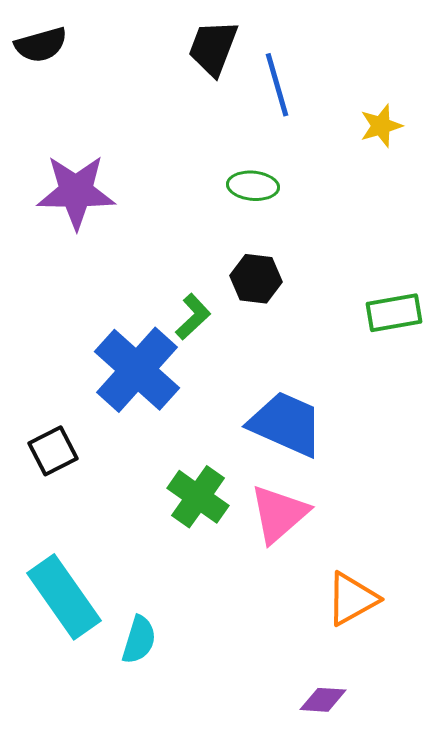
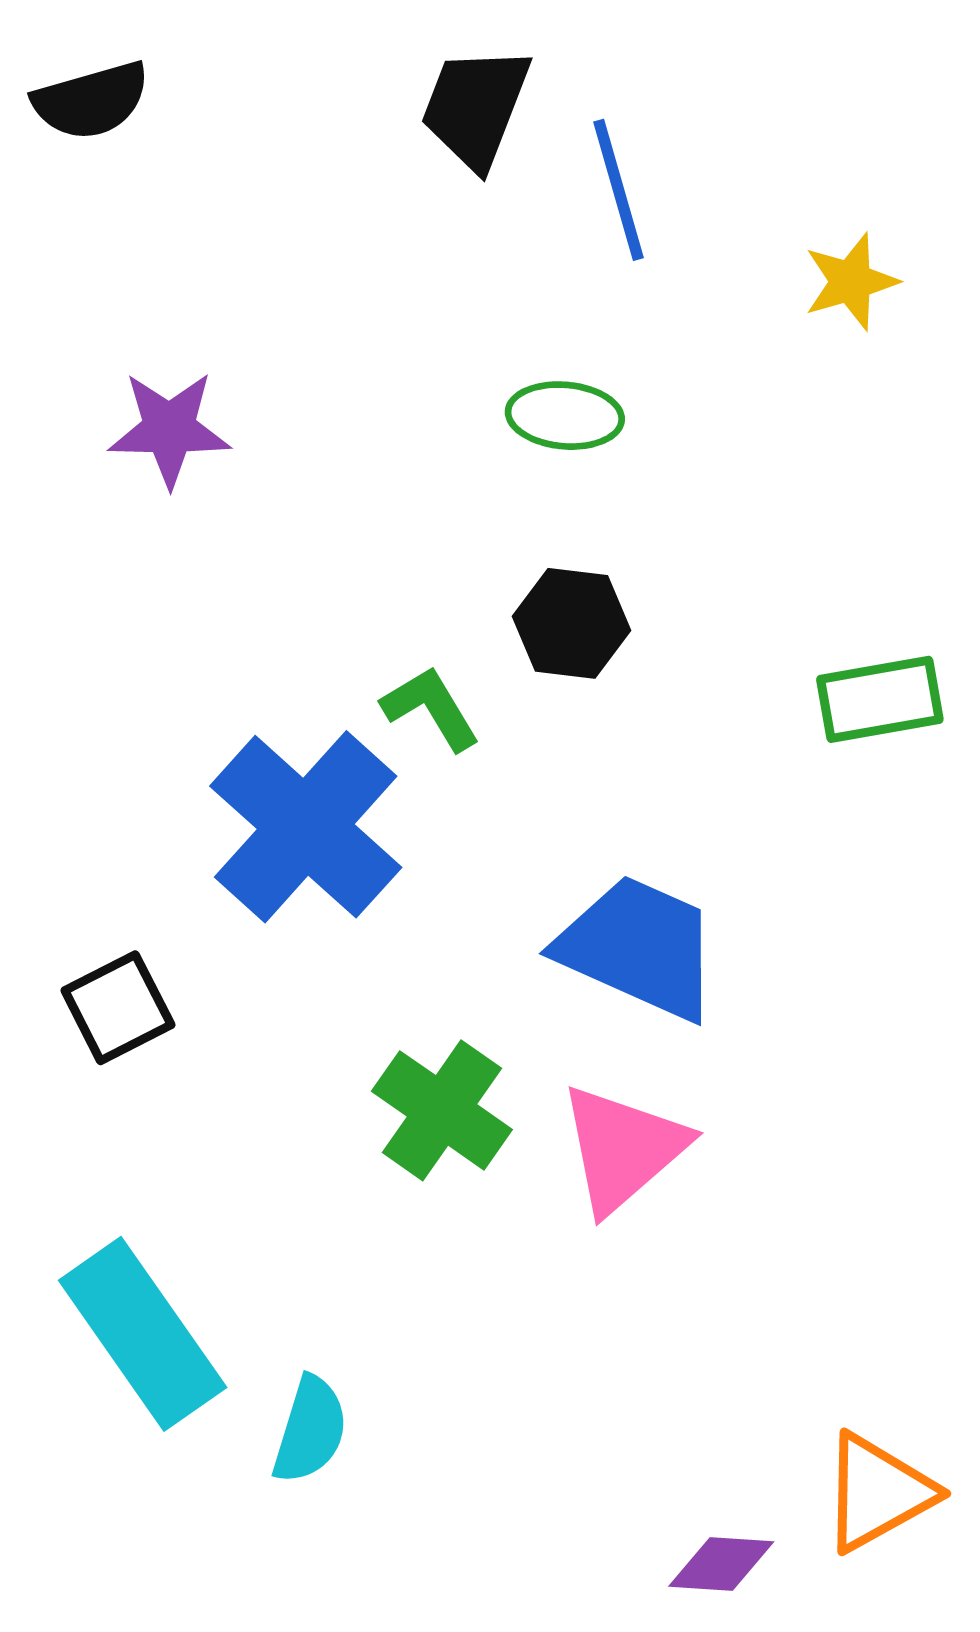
purple star: (76, 192) -> (169, 429), size x0.7
green L-shape: (193, 317) -> (431, 708), turned -78
orange triangle: (352, 599) -> (878, 1493), moved

